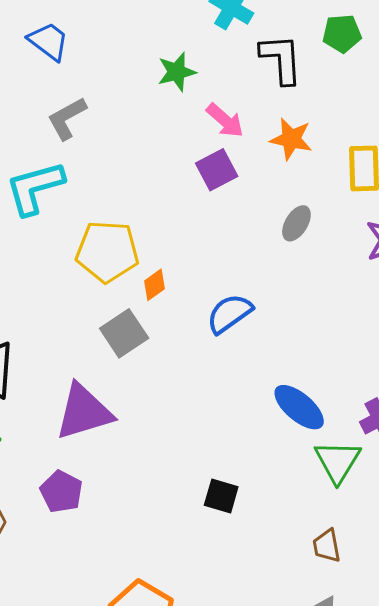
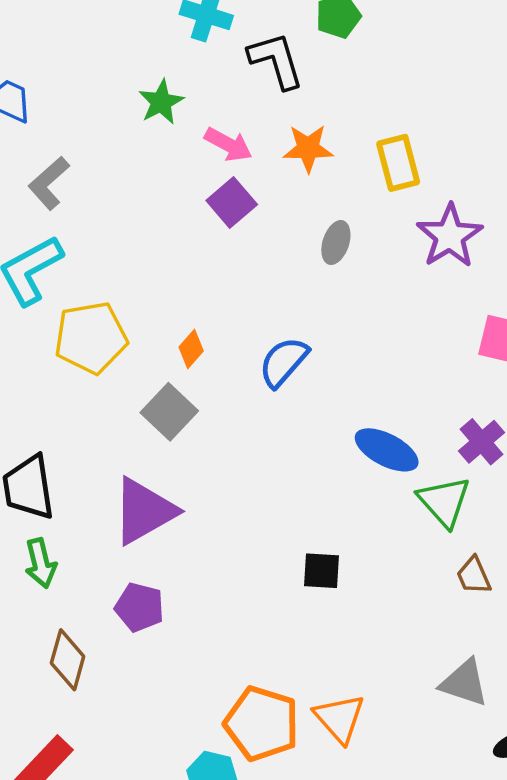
yellow pentagon: (107, 252) -> (91, 338), moved
brown trapezoid: (327, 546) -> (474, 576), moved

